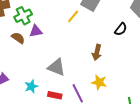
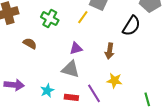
green cross: (23, 16) -> (50, 19), moved, turned -30
black semicircle: (121, 29) -> (131, 26), size x1.5
purple triangle: (36, 31) -> (76, 48), moved

